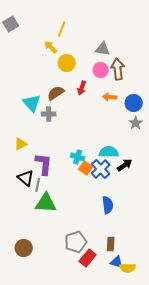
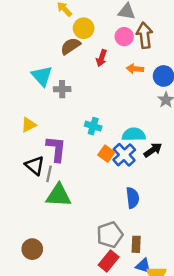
brown semicircle: (56, 93) -> (70, 46), moved
cyan cross: (78, 157) -> (93, 126), moved
gray pentagon: (76, 242) -> (110, 235), moved

